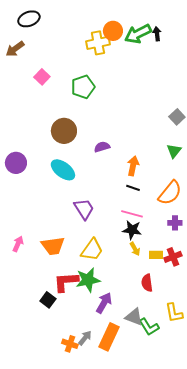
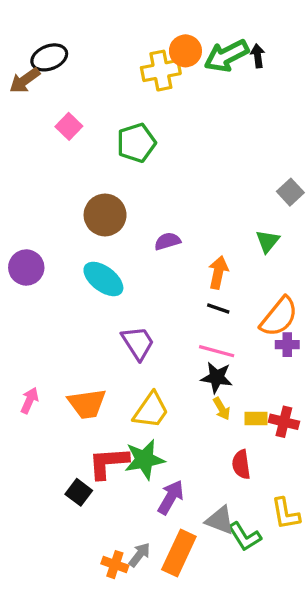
black ellipse: (29, 19) -> (49, 57), moved
green triangle: (174, 151) -> (268, 241), moved
purple cross: (175, 223) -> (287, 345), moved
red cross: (173, 257) -> (284, 422), turned 36

